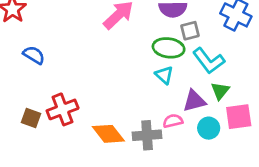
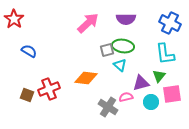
gray square: (190, 31) -> (107, 50), moved
cyan L-shape: (209, 61) -> (165, 54), moved, turned 30
orange diamond: (108, 134) -> (86, 78), moved, turned -45
gray cross: (147, 135) -> (108, 107), turned 36

